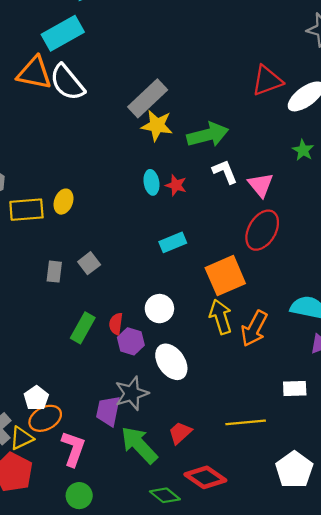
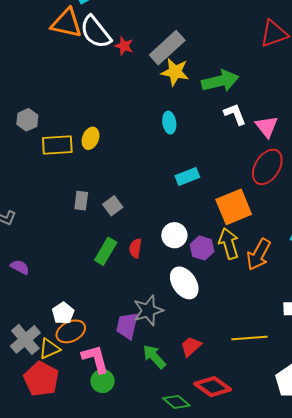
red star: (176, 185) -> (124, 46), moved
gray square: (89, 263) -> (113, 206), moved
purple hexagon: (131, 341) -> (202, 248), moved
green arrow: (139, 445) -> (154, 357), size x0.7
pink L-shape: (73, 449) -> (95, 359), turned -36
green circle: (79, 496) -> (103, 381), moved

